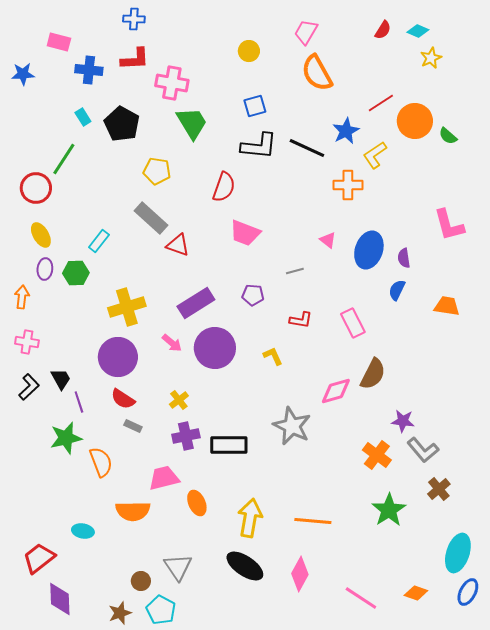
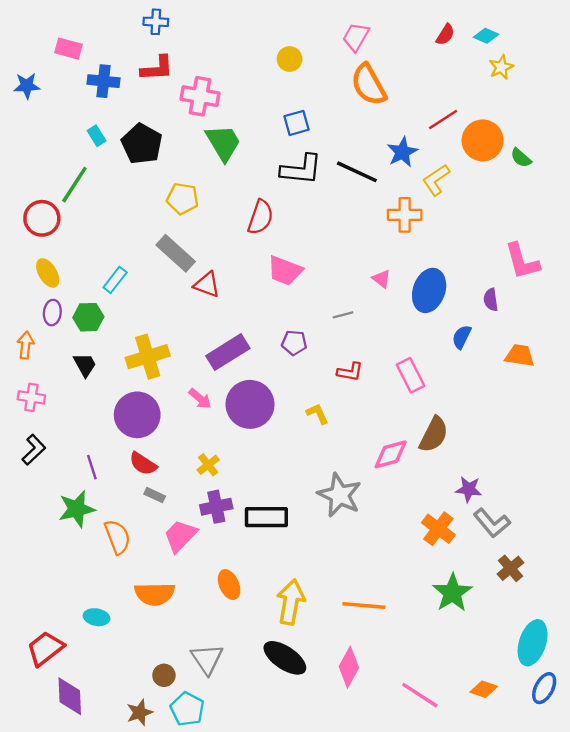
purple semicircle: (404, 258) -> (491, 300), moved
black trapezoid: (61, 379) -> (85, 365), moved
pink trapezoid: (164, 478) -> (180, 536), moved, turned -32

